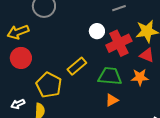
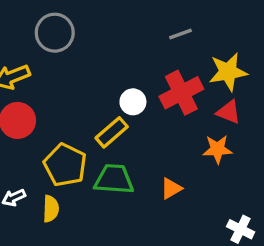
white circle: (97, 31) -> (133, 102), moved
green trapezoid: (110, 76) -> (114, 179), moved

